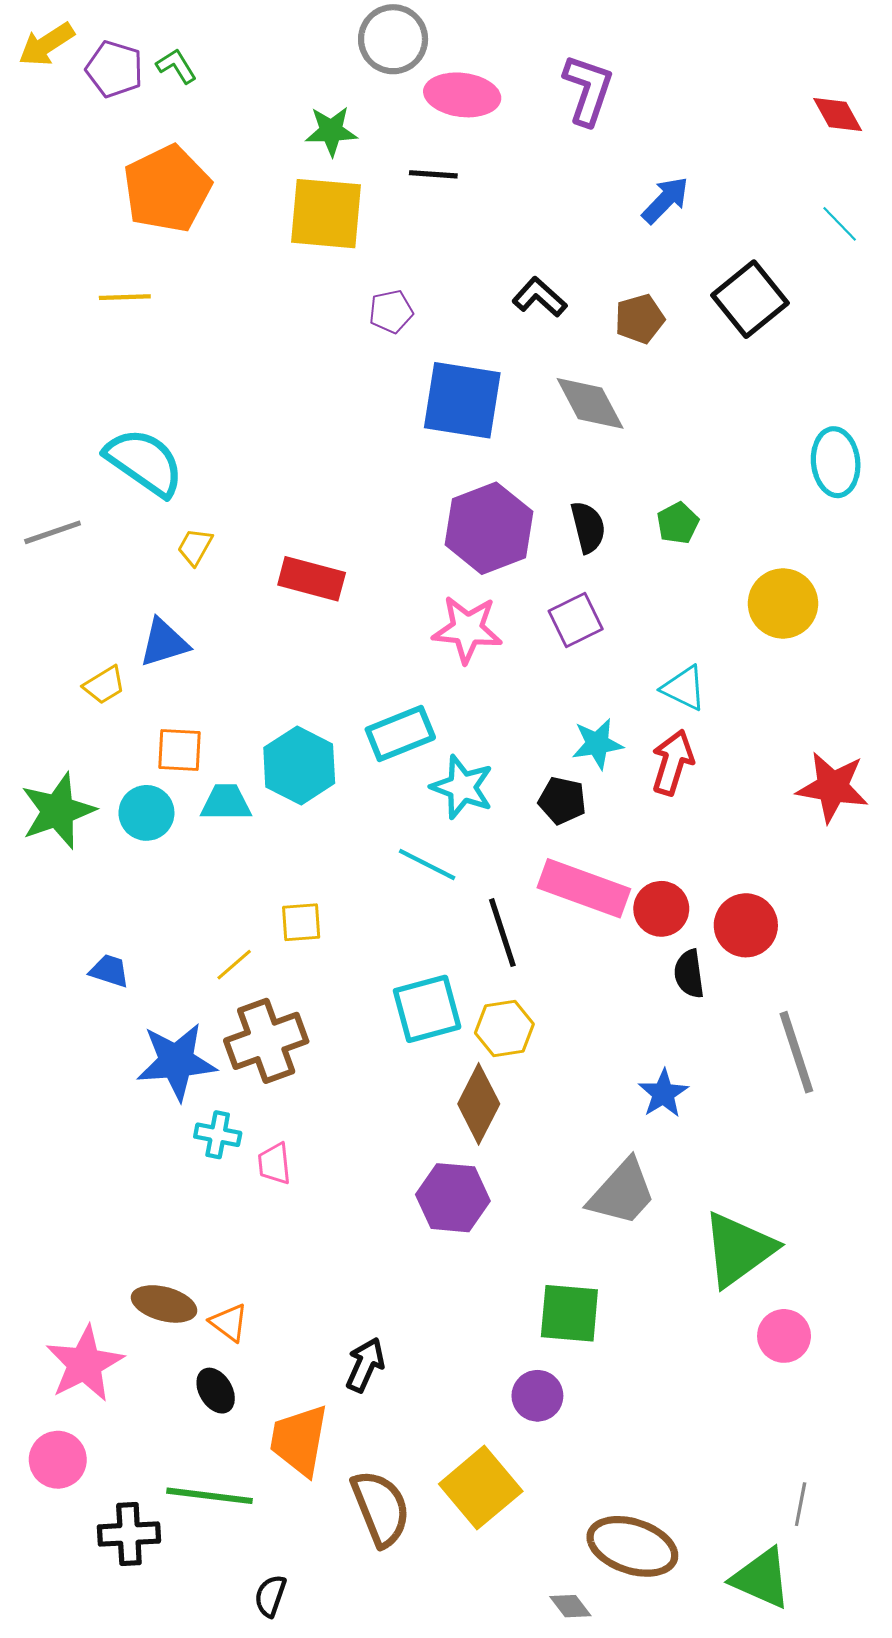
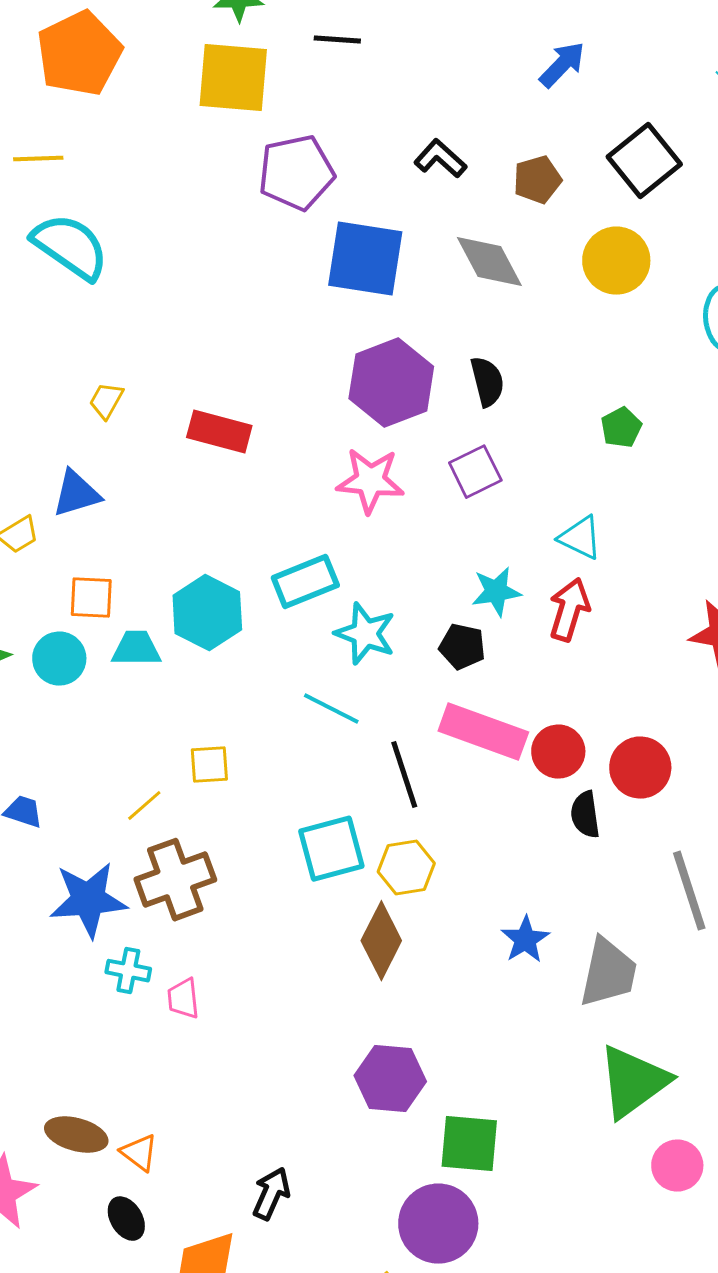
purple pentagon: (391, 312) -> (296, 173), size x1.8
cyan semicircle: (144, 462) -> (70, 247), moved
green pentagon: (678, 523) -> (621, 428), moved
yellow circle: (783, 603) -> (616, 261), moved
blue star: (663, 1093) -> (525, 940), moved
gray trapezoid: (622, 1193) -> (608, 973), moved, turned -30
purple hexagon: (453, 1198) -> (390, 1079), moved
purple circle: (537, 1396) -> (438, 1224), size x1.6

